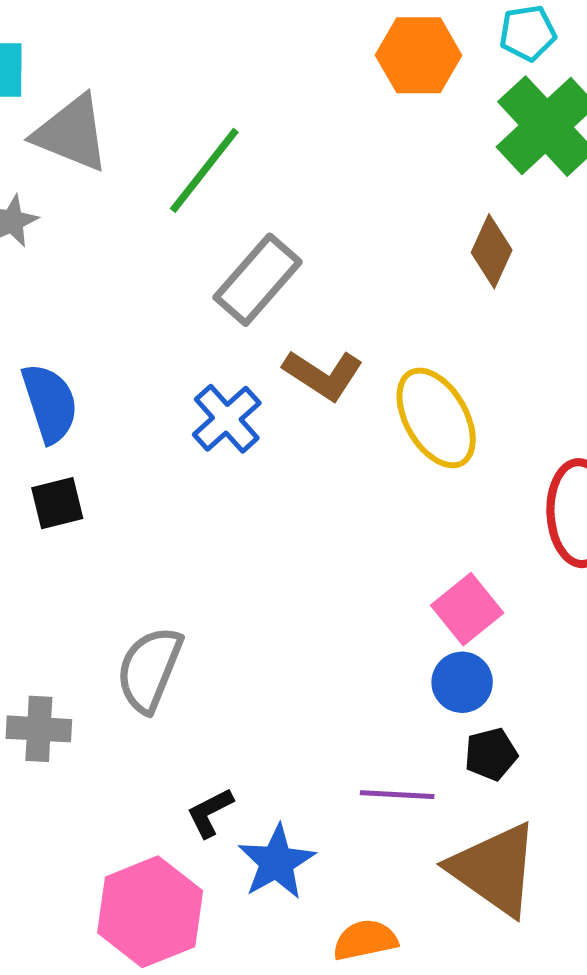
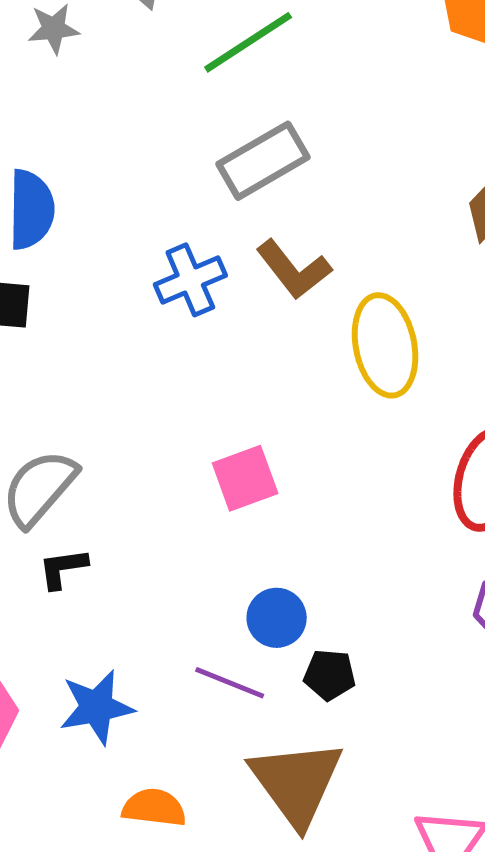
pink square: (467, 609) -> (245, 478), moved
blue circle: (462, 682) -> (277, 618), moved
black L-shape: (210, 813) -> (63, 568), moved

